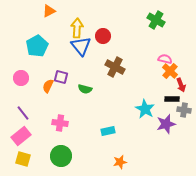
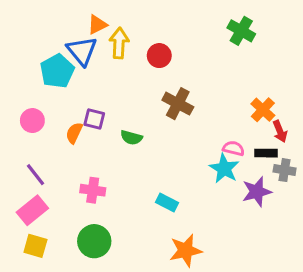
orange triangle: (49, 11) -> (97, 25), moved
blue triangle: (81, 46) -> (82, 51), moved
pink semicircle: (165, 59) -> (233, 148), moved
cyan rectangle: (108, 131) -> (167, 203), turned 40
orange star: (120, 162) -> (186, 250), size x1.5

